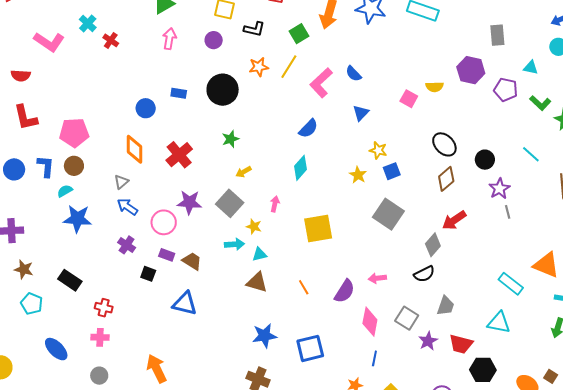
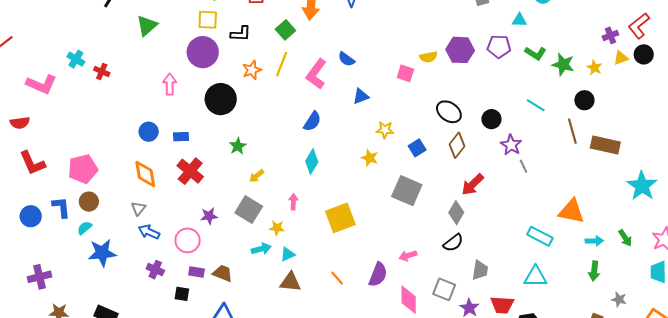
pink arrow: (169, 39) -> (170, 84), moved
purple circle: (214, 40) -> (203, 52), size x1.8
purple hexagon: (471, 70) -> (460, 50), moved
blue rectangle: (179, 93) -> (181, 137), moved
blue triangle: (361, 113) -> (361, 96), turned 36
blue square: (392, 171) -> (417, 148), moved
purple star: (189, 202) -> (209, 216), size x0.7

